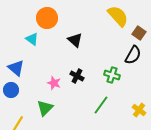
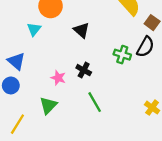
cyan triangle: (32, 39) -> (34, 29), turned 32
green cross: (112, 75) -> (122, 55), moved
green line: (101, 105) -> (95, 102), moved, turned -66

